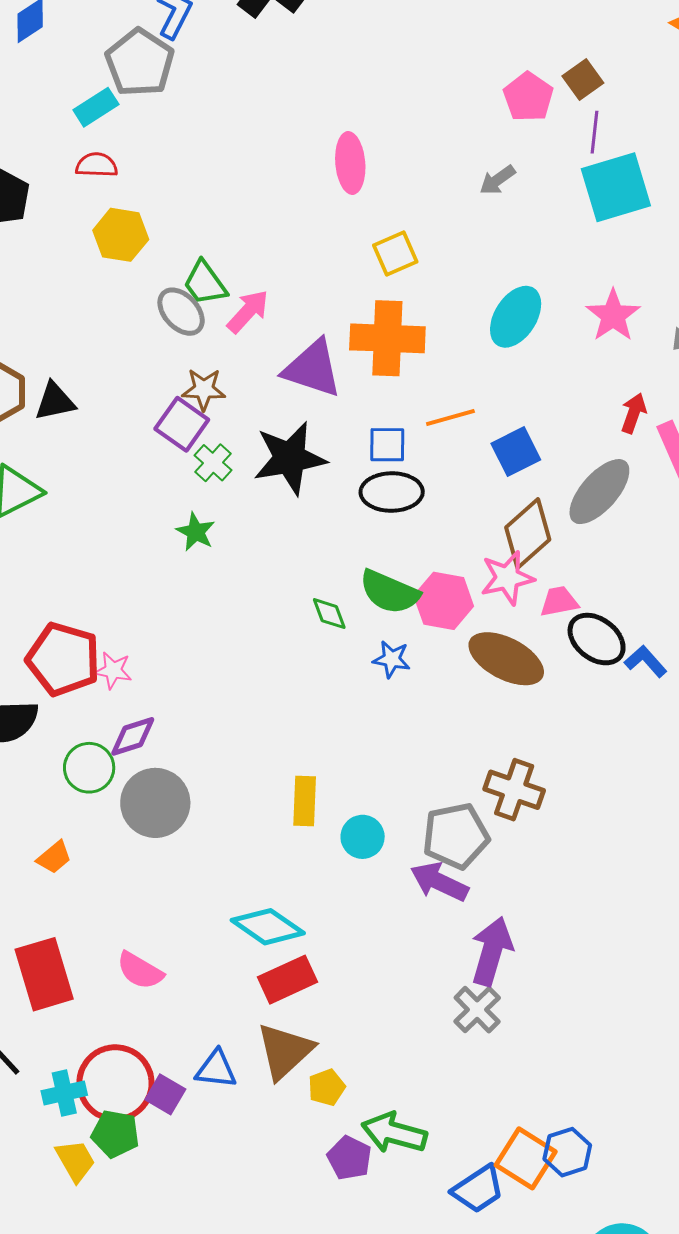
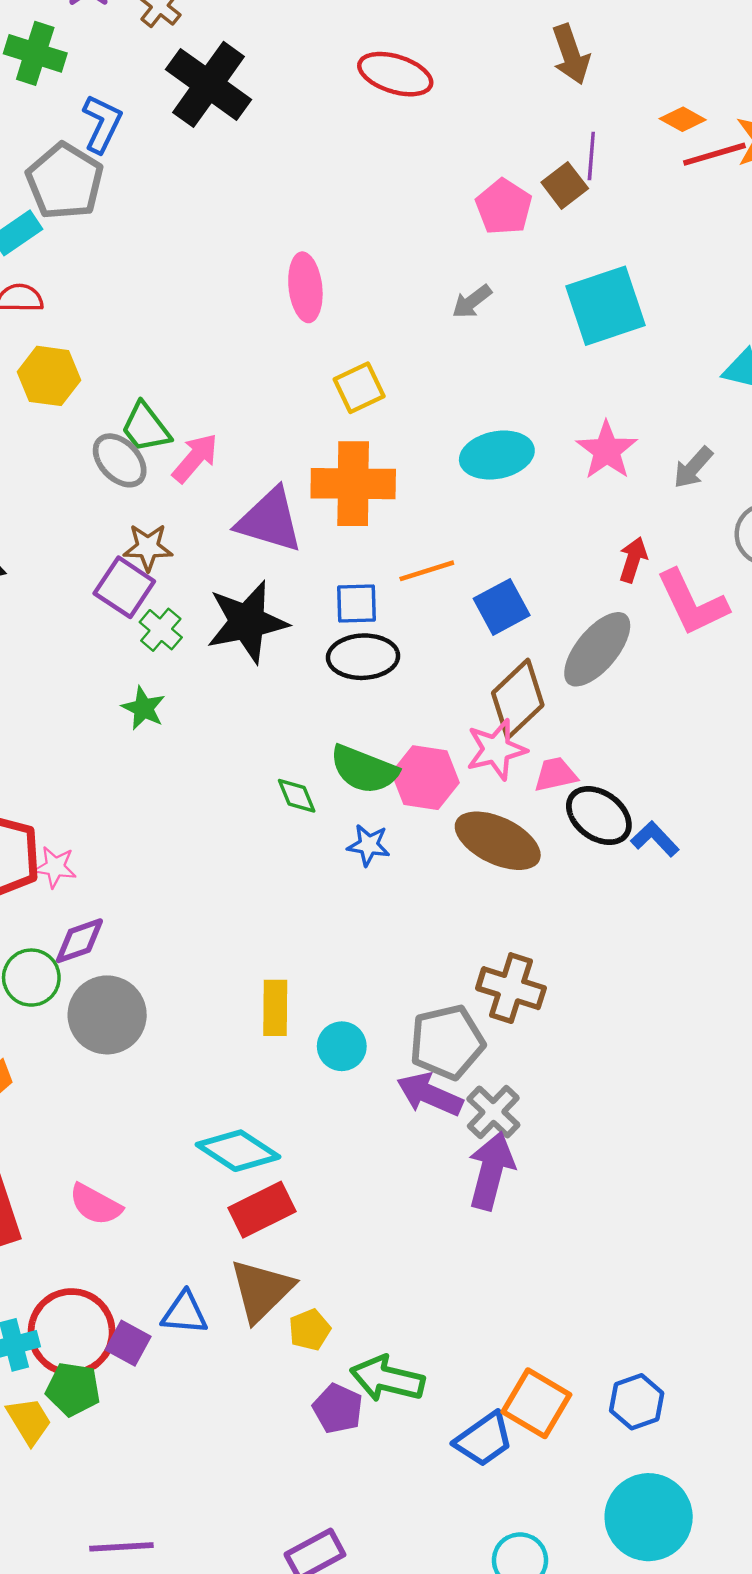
purple line: (594, 132) -> (591, 156), moved
cyan ellipse: (516, 317) -> (497, 455), turned 48
gray cross: (477, 1010) -> (493, 1112), moved
blue hexagon: (567, 1152) -> (637, 1402), moved

